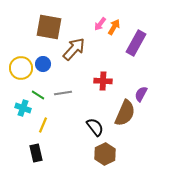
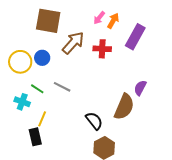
red cross: (103, 81) -> (102, 49), moved
gray line: (63, 93) -> (62, 87), turned 36
black rectangle: (36, 153) -> (35, 137), moved

